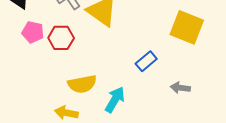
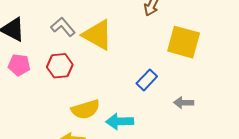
pink pentagon: (33, 32) -> (19, 65), moved
cyan arrow: (115, 100) -> (120, 121), turned -116

